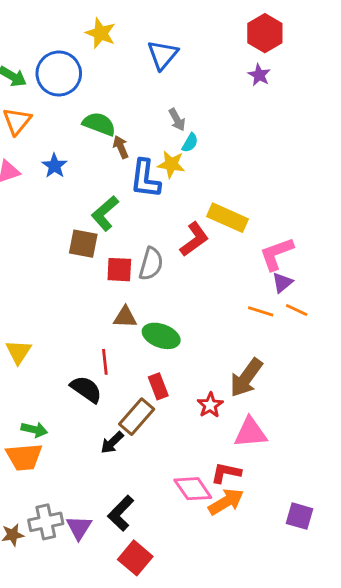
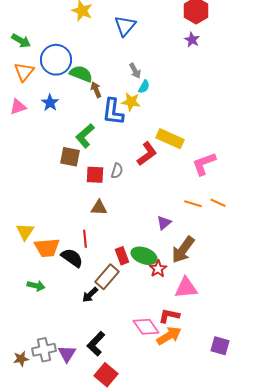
blue circle: (59, 74) -> (56, 60), moved
gray semicircle: (151, 264) -> (117, 171), size x0.7
purple triangle: (282, 283) -> (164, 223), moved
green ellipse: (161, 336) -> (144, 256), moved
orange trapezoid: (24, 457) -> (47, 248), moved

